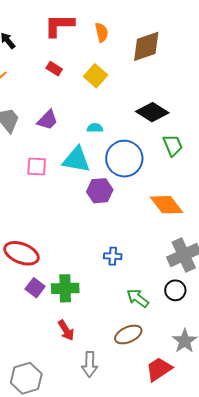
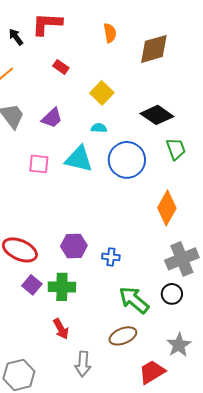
red L-shape: (59, 25) -> (47, 24), moved
yellow square: (96, 76) -> (102, 93), moved
purple hexagon: (100, 191) -> (74, 246), moved
orange diamond: (166, 205) -> (167, 208), turned 64
green arrow: (138, 298) -> (134, 300), size x1.4

